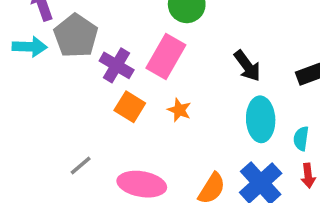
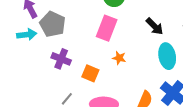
purple cross: (117, 65) -> (61, 59), moved
orange square: (130, 107) -> (90, 73), moved

